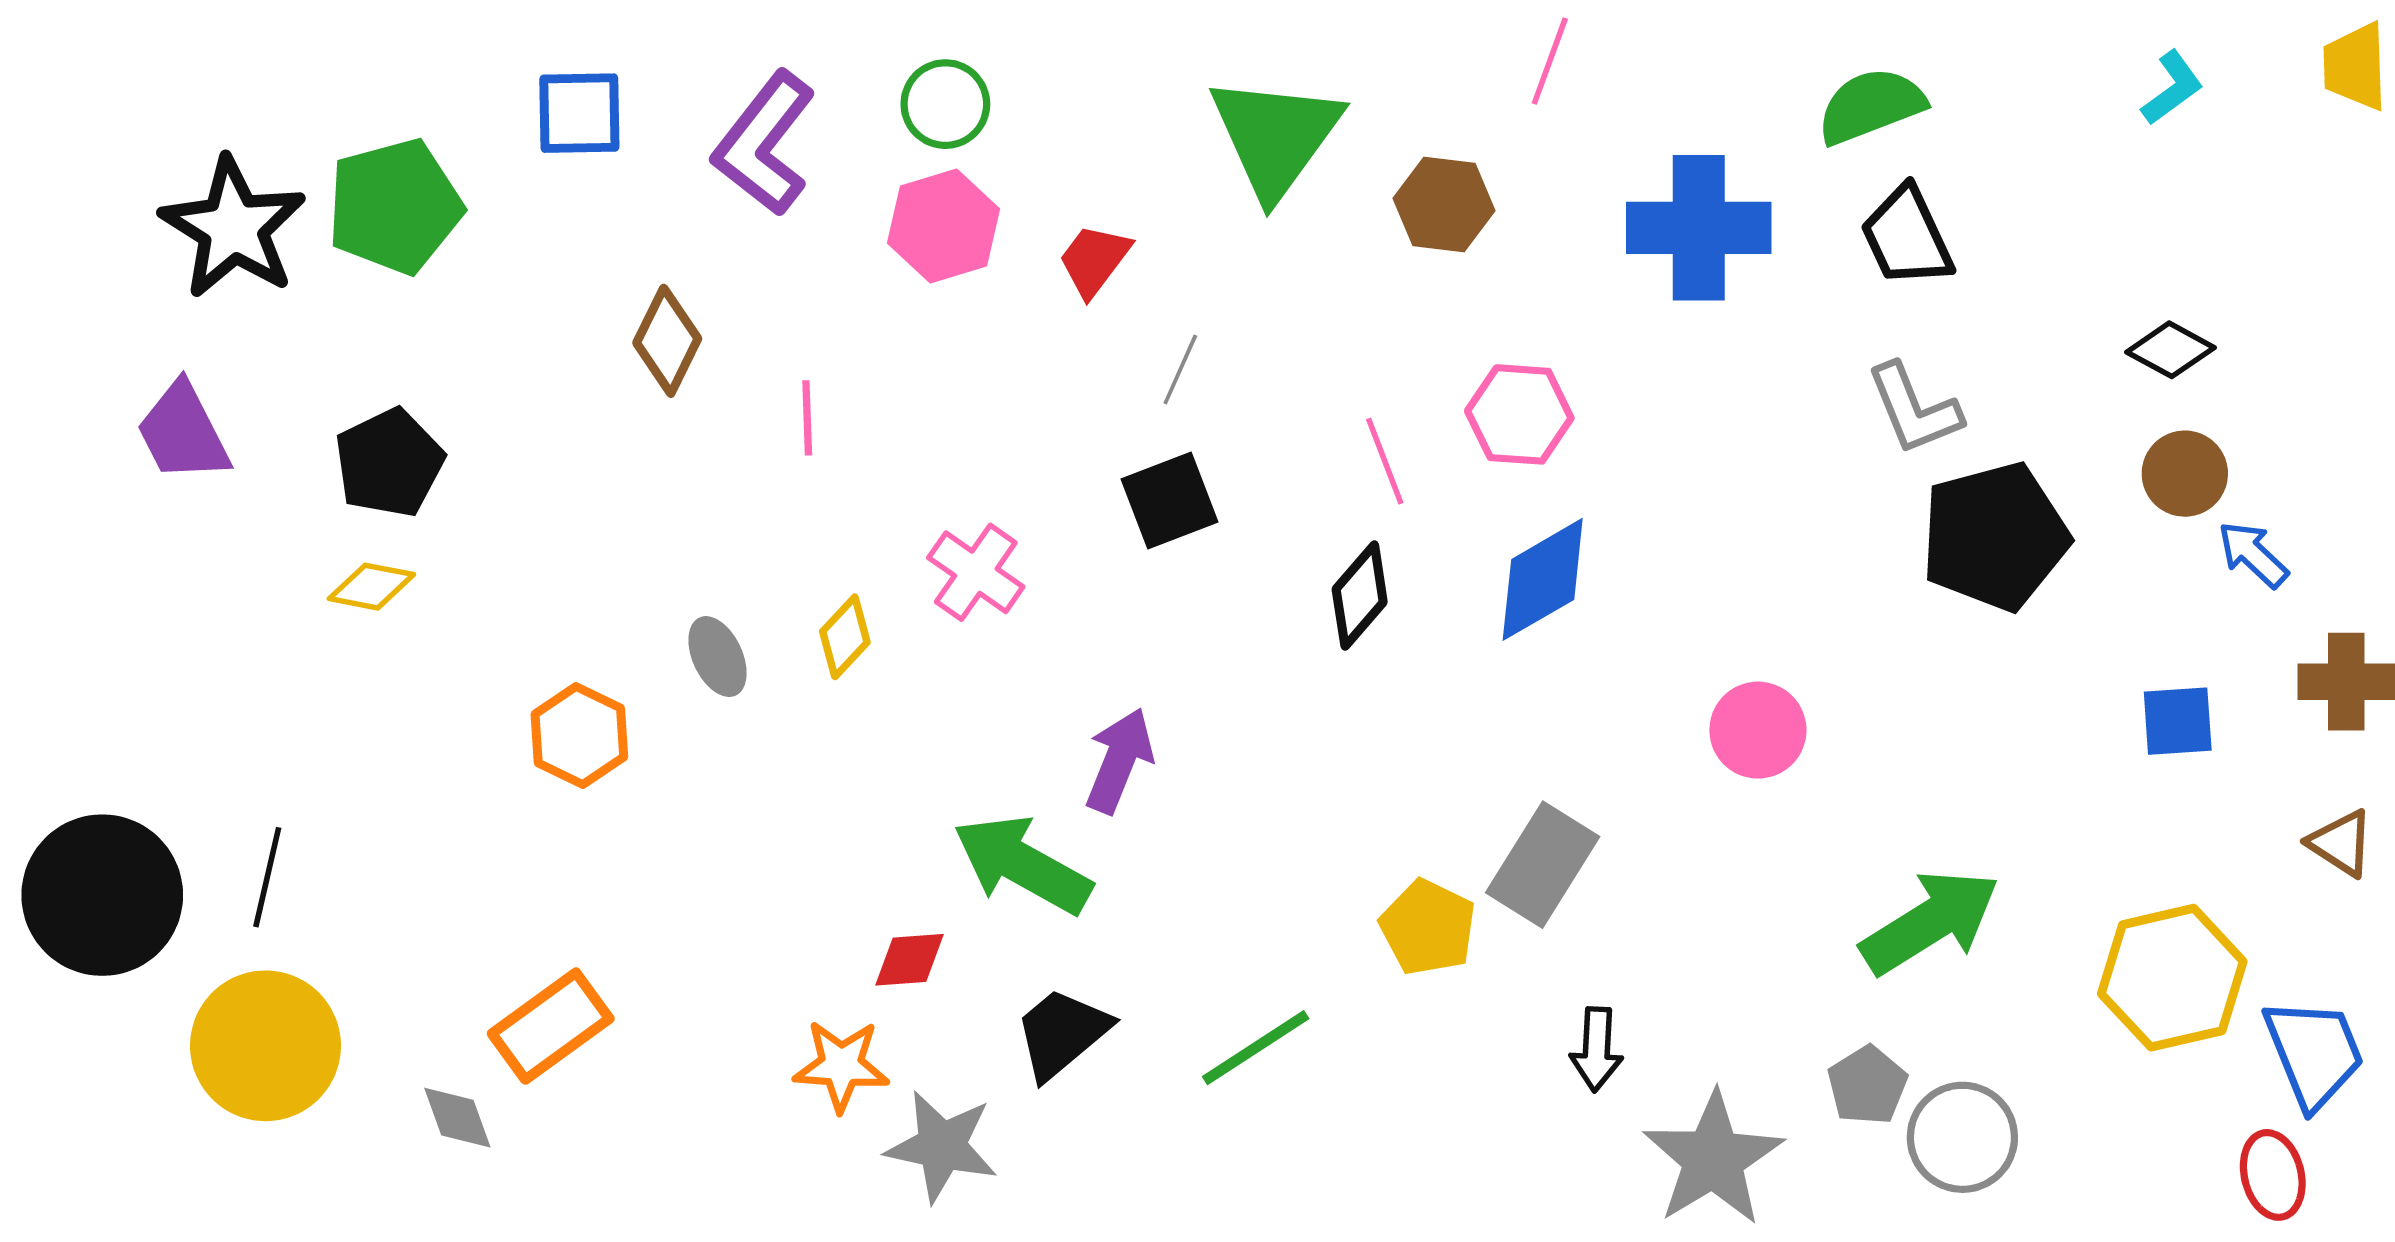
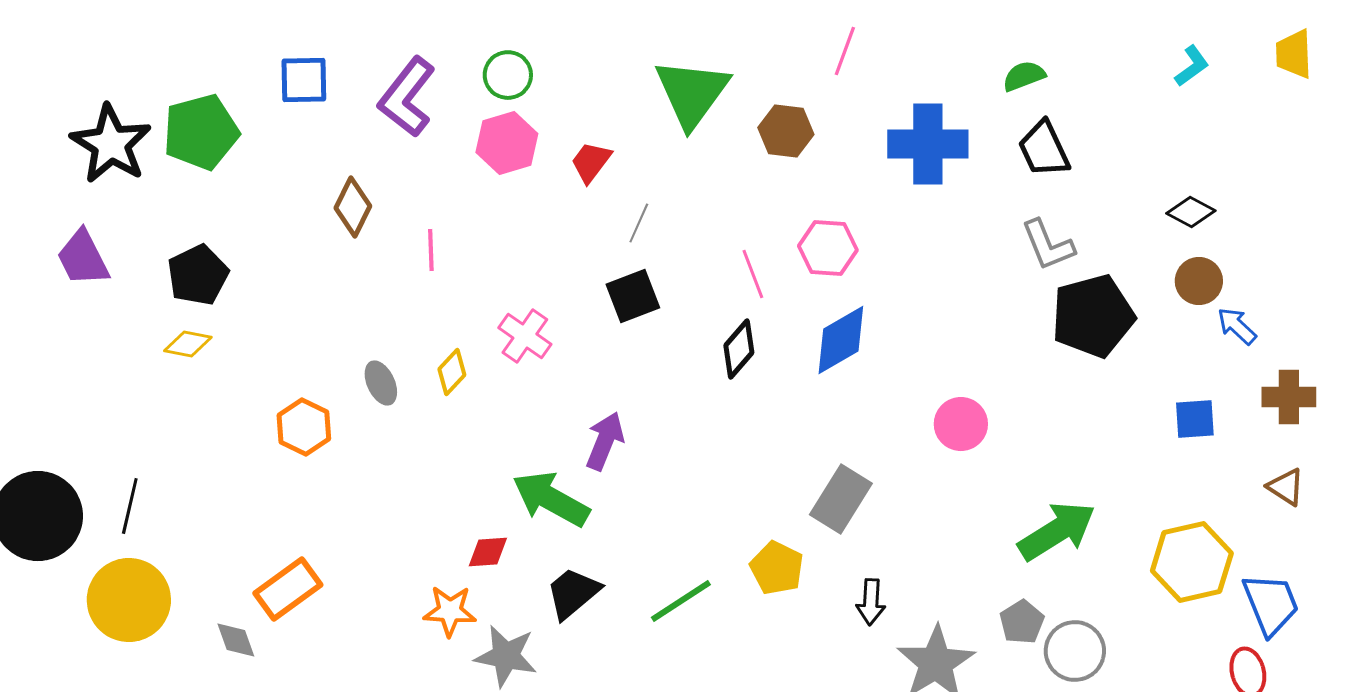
green semicircle: (1871, 106) -> (1024, 76), size x0.7
yellow pentagon: (1428, 927) -> (777, 568), moved

